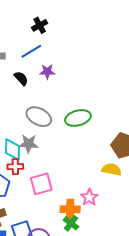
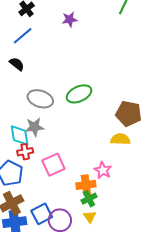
purple star: (47, 72) -> (70, 19), moved
green cross: (71, 223) -> (89, 199), turned 35

